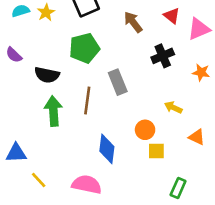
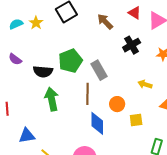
green pentagon: (84, 48) -> (70, 61), moved
brown line: (87, 101) -> (87, 94), moved
orange circle: (145, 130) -> (117, 104), moved

